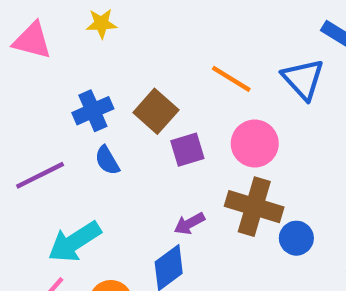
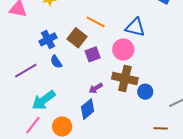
orange line: (231, 79) -> (96, 22), moved
blue triangle: (303, 79) -> (135, 27), moved, turned -30

